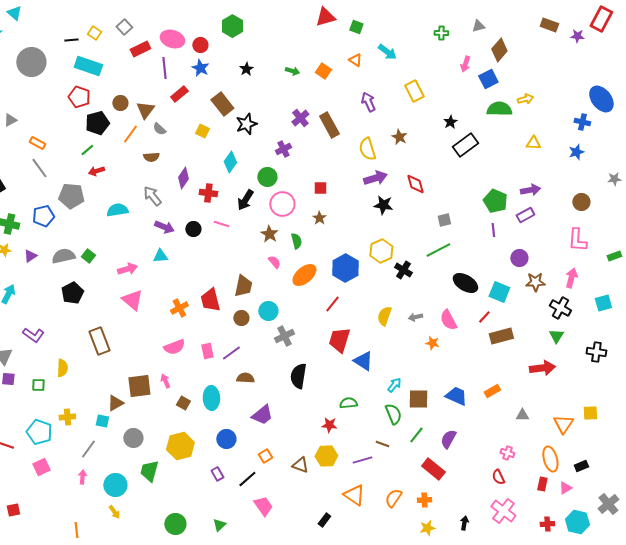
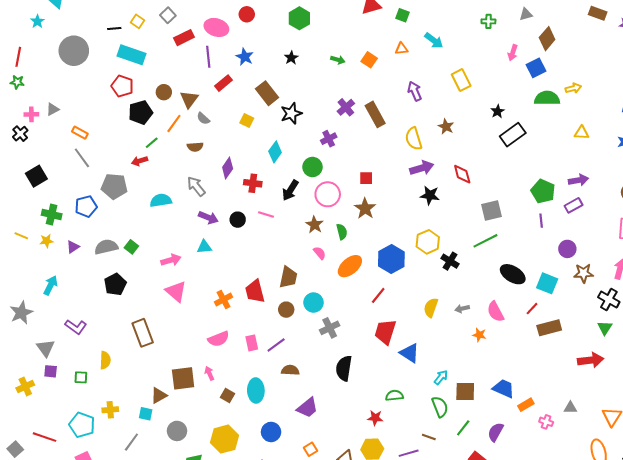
green hexagon: (232, 26) -> (299, 18), moved
red circle: (200, 45) -> (247, 14), moved
orange triangle: (355, 60) -> (401, 49), turned -40
green line: (87, 150) -> (152, 143), moved
brown star: (319, 218) -> (365, 208), size x1.5
gray square: (444, 220) -> (491, 210), size x1.5
orange rectangle: (492, 391) -> (526, 405), moved
pink cross: (507, 453) -> (546, 422), moved

